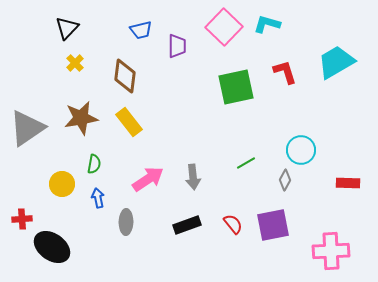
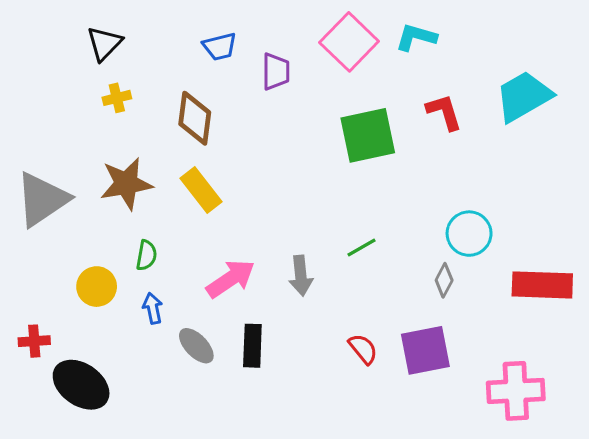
yellow cross: (75, 63) -> (117, 98), turned 30
green line: (246, 163) -> (362, 248), moved
red rectangle: (348, 183) -> (542, 285), size x1.6
gray ellipse: (126, 222) -> (196, 346), turned -45
black rectangle: (187, 225) -> (252, 346), moved, turned -68

